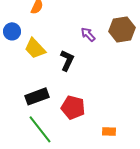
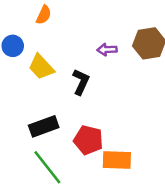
purple arrow: (88, 34) -> (107, 50), turned -49
orange rectangle: (109, 131) -> (117, 160), moved, size x1.6

